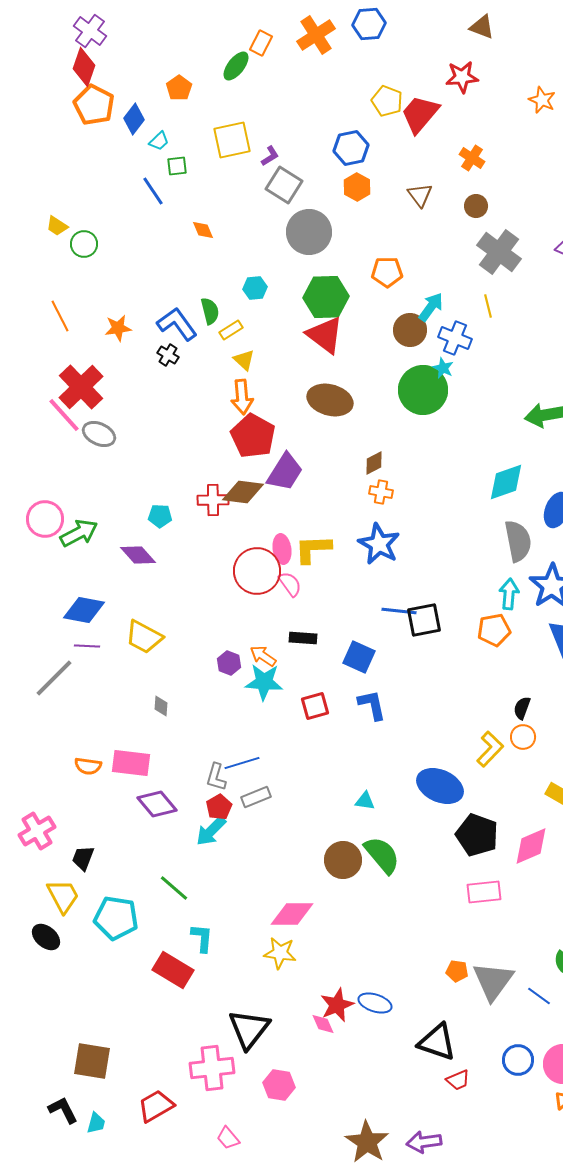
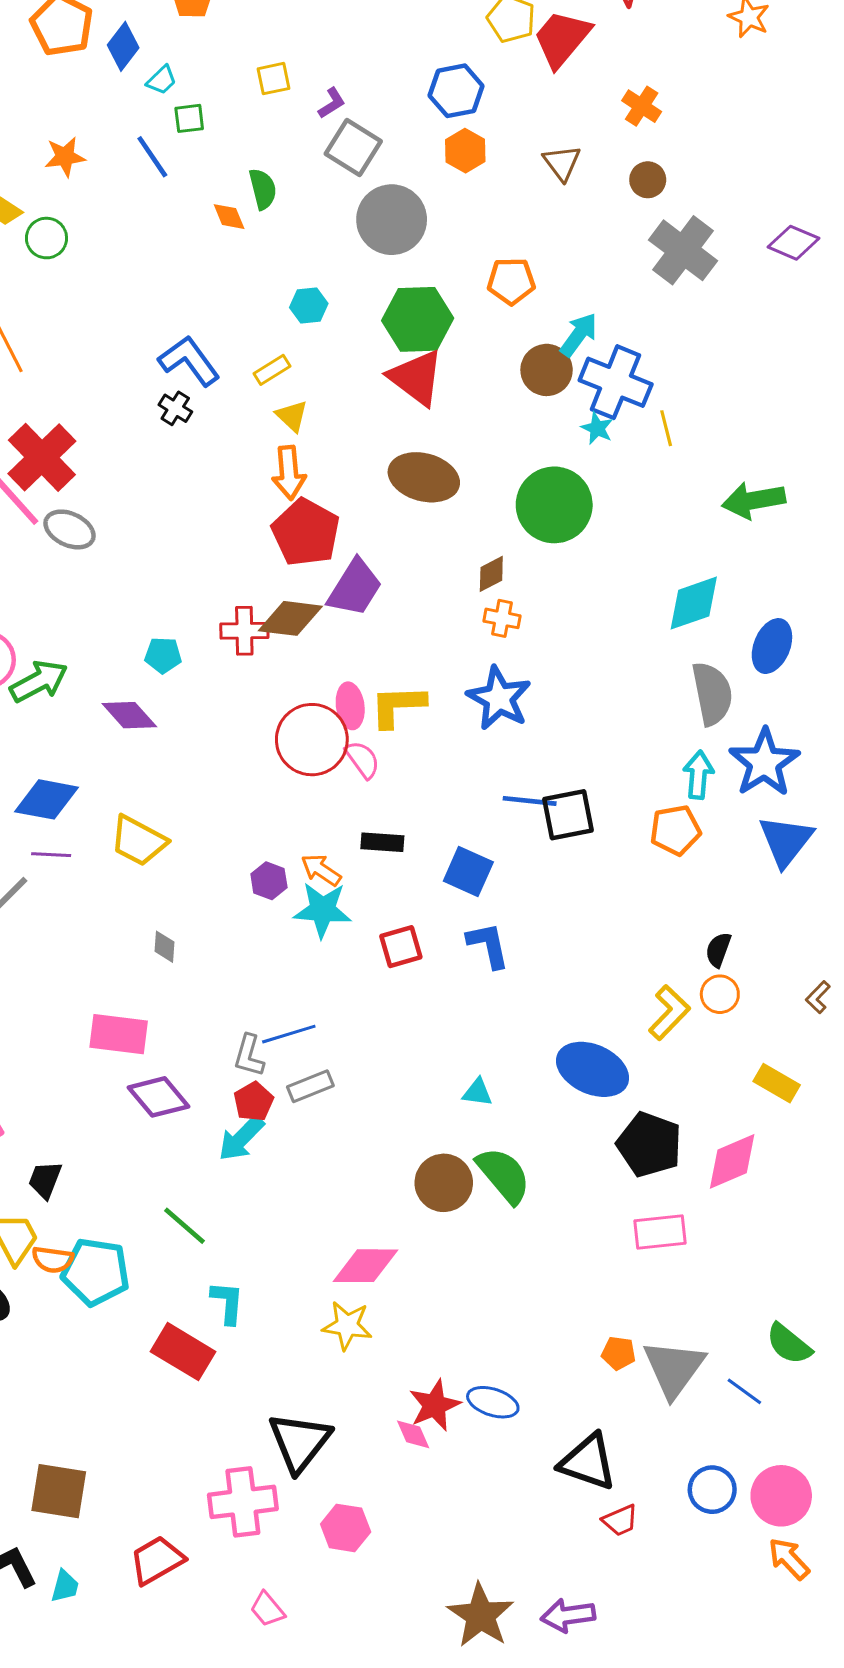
yellow square: (232, 140) -> (273, 79), size x0.6
yellow line: (488, 306) -> (666, 428), moved
green semicircle: (210, 311) -> (263, 189), moved
orange star: (118, 328) -> (65, 157), moved
blue cross: (455, 338) -> (616, 382), size x1.4
green circle: (423, 390) -> (554, 505), moved
orange semicircle: (88, 766) -> (53, 1260), moved

